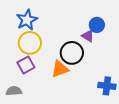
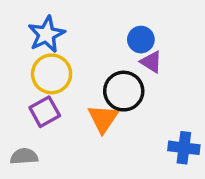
blue circle: (97, 25) -> (141, 40), moved
orange triangle: (60, 69) -> (103, 119), turned -36

